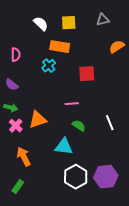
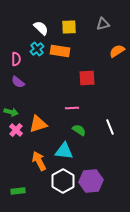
cyan cross: (49, 66) -> (37, 49), moved
purple semicircle: (12, 85) -> (18, 82), moved
orange arrow: (24, 157) -> (39, 161), moved
white hexagon: (76, 177) -> (63, 181), moved
purple hexagon: (106, 177) -> (91, 181), moved
green rectangle: (18, 187) -> (18, 191), turned 48

